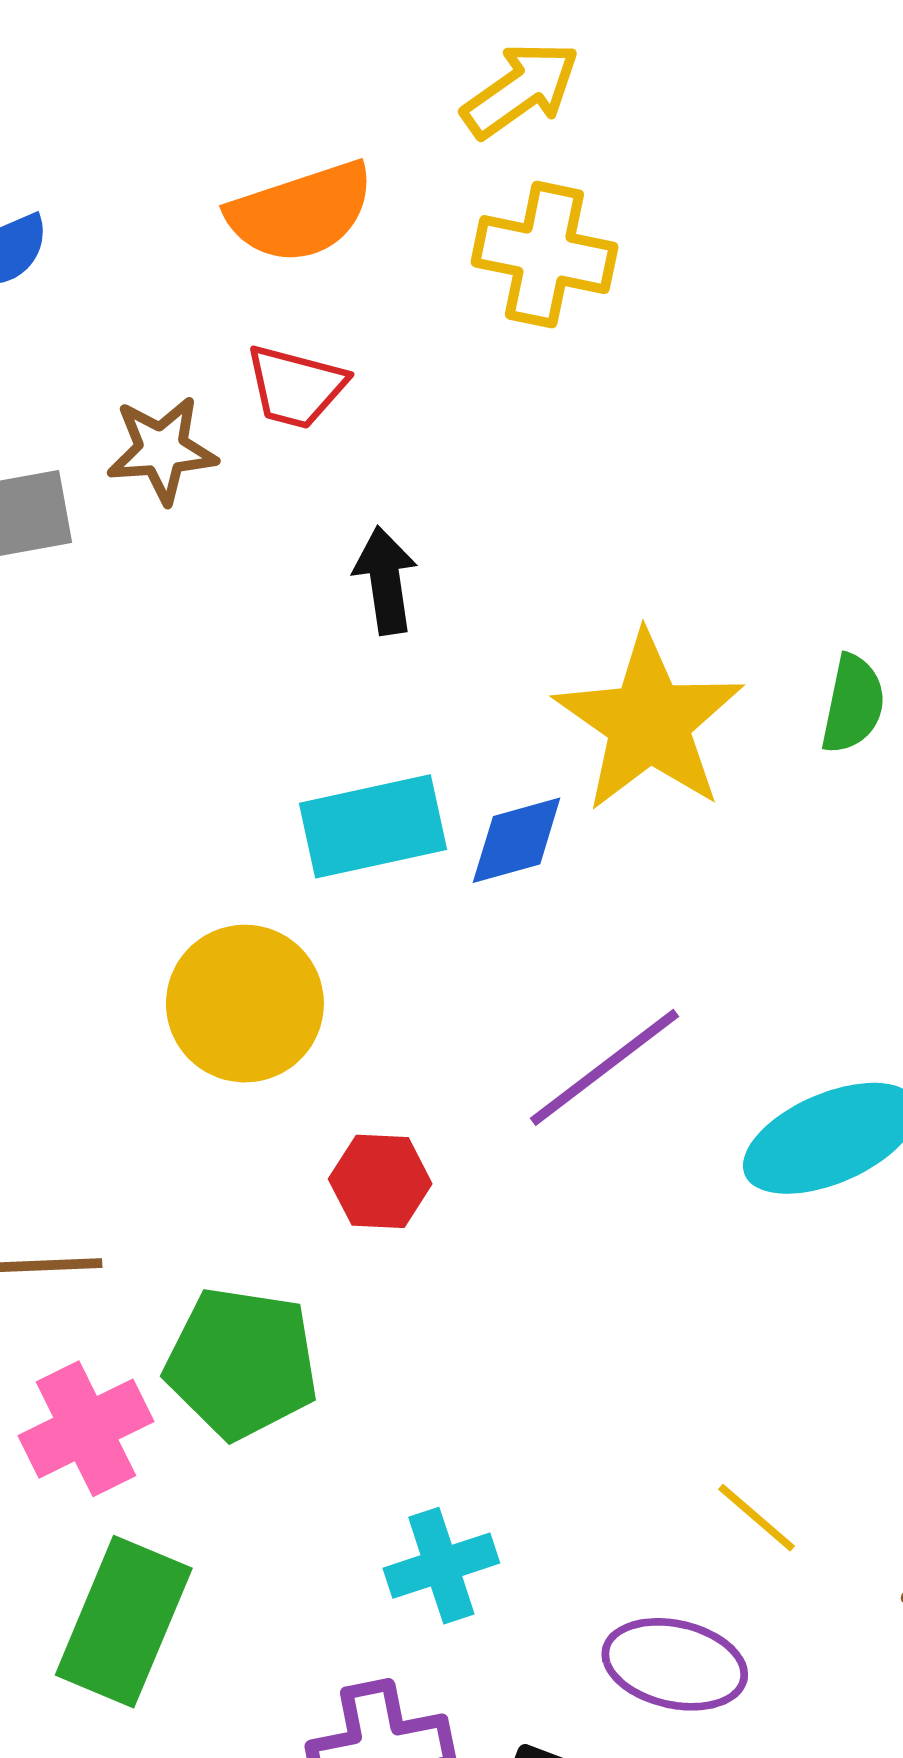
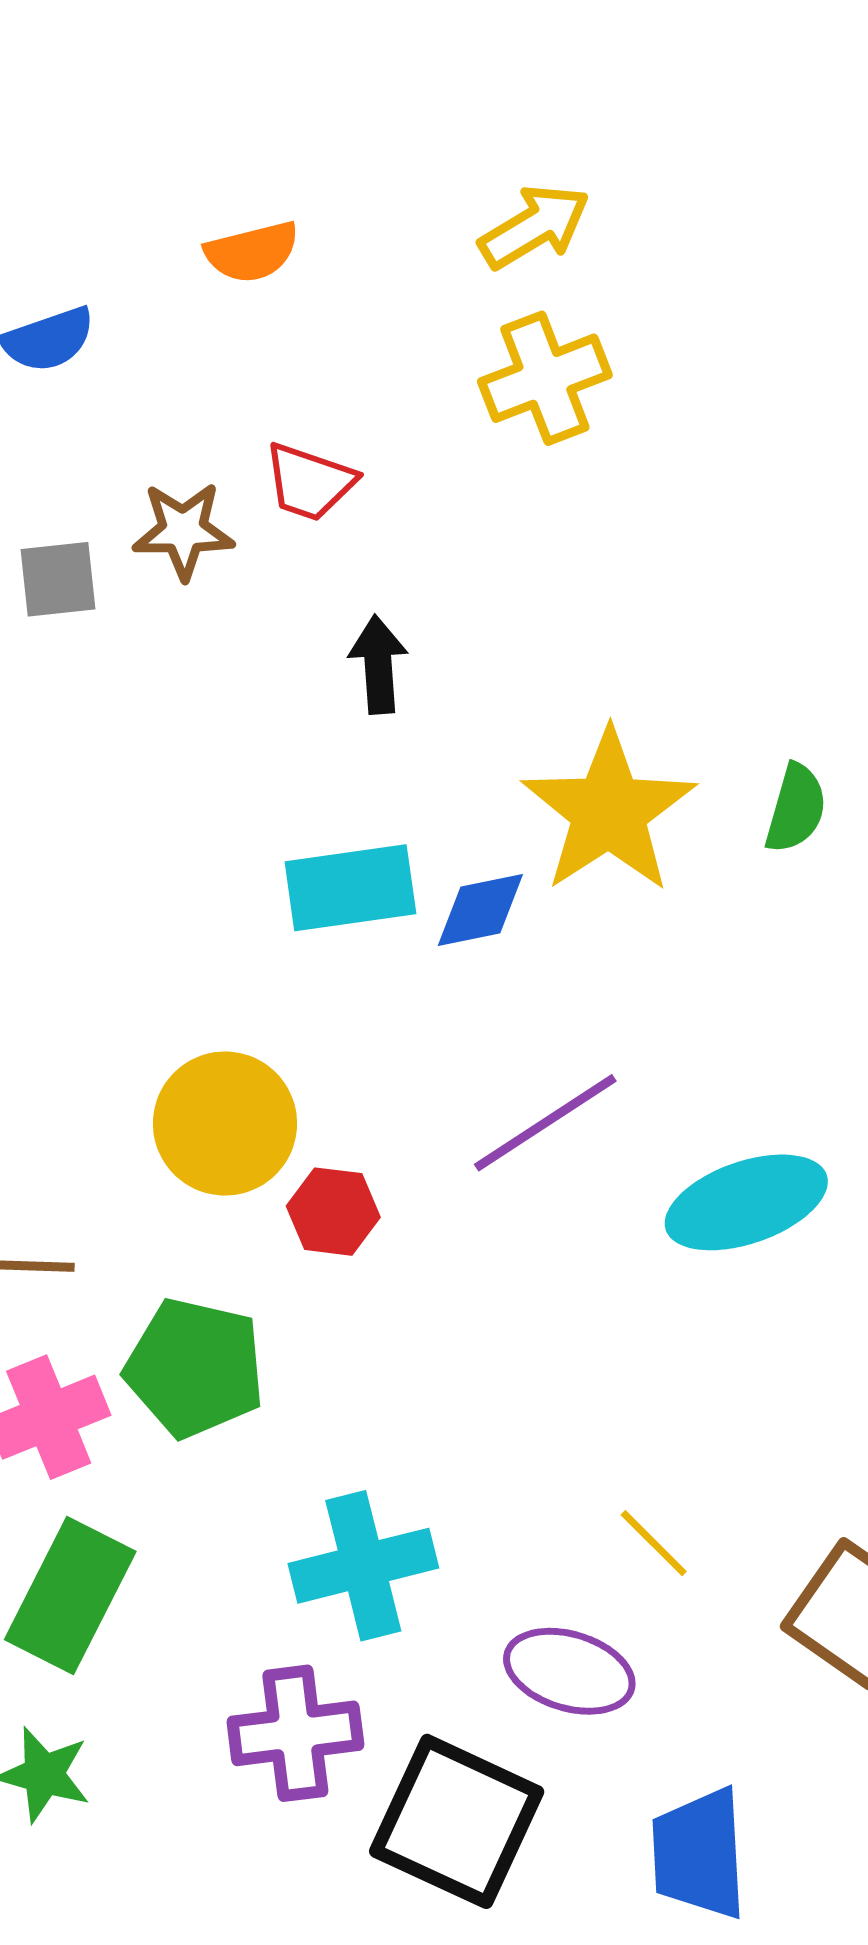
orange semicircle: (301, 212) -> (252, 252), moved, size x0.7
yellow cross: (544, 255) -> (545, 378), turned -37
yellow circle: (245, 1004) -> (225, 1124), moved
cyan cross: (441, 1566) -> (363, 1566), size x1.4

